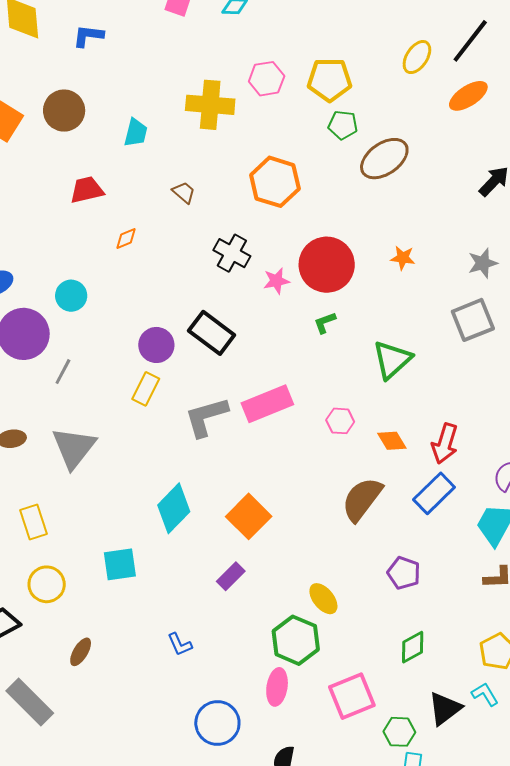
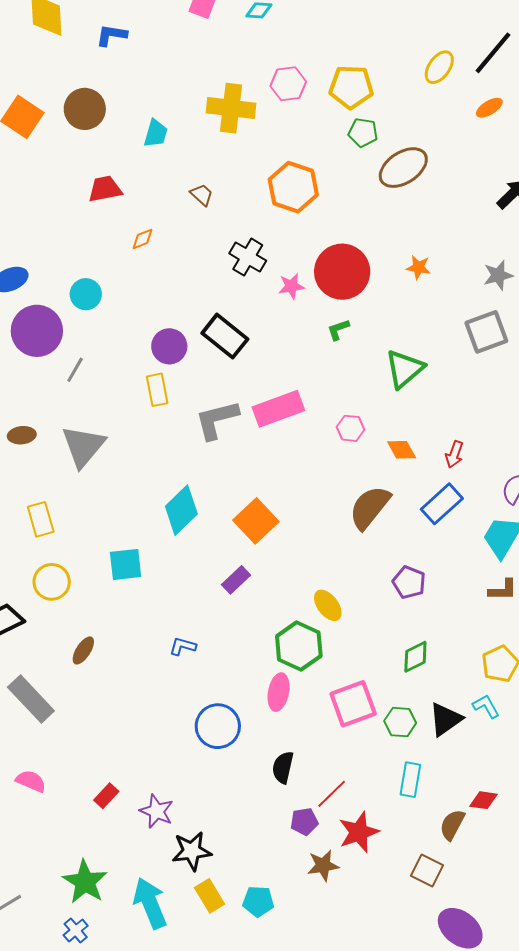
orange ellipse: (468, 96) -> (489, 108), size x0.7
yellow rectangle: (146, 389) -> (157, 390), turned -40
red arrow: (445, 444) -> (454, 454), size x0.7
blue L-shape: (180, 644) -> (183, 646), turned 128
green hexagon: (399, 732) -> (400, 722), moved

